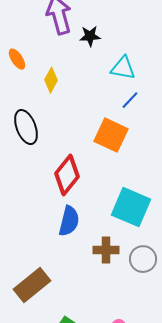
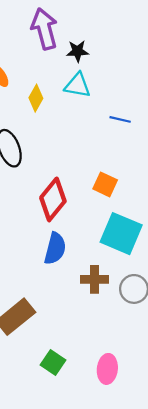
cyan triangle: (123, 68) -> (77, 85), moved
blue line: (130, 100) -> (120, 119), turned 60
orange square: (111, 135) -> (105, 184), moved, size x0.7

